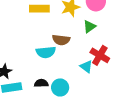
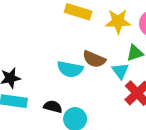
cyan triangle: (86, 66) -> (120, 71), moved

